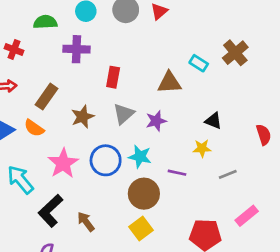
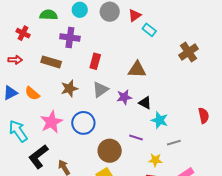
cyan rectangle: (199, 63) -> (149, 30), moved
brown rectangle: (47, 97) -> (51, 62), moved, turned 66
black triangle: (213, 121) -> (145, 103), moved
yellow star: (202, 148) -> (155, 160), moved
cyan star: (140, 157) -> (160, 120), moved

